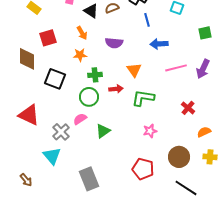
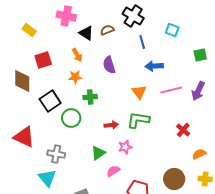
purple semicircle: (114, 43) -> (109, 65), turned 66
orange triangle: (134, 70) -> (139, 92), moved
black square: (55, 79) -> (50, 101), turned 35
red arrow: (116, 89) -> (111, 125), moved
green circle: (89, 97) -> (71, 118), moved
pink semicircle: (80, 119) -> (113, 171), moved
pink star: (150, 131) -> (125, 147), moved
gray cross: (61, 132) -> (56, 154), turned -36

